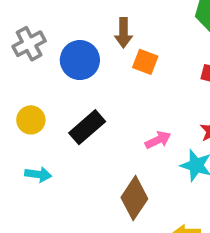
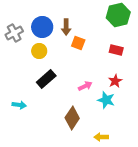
blue circle: (80, 60) -> (42, 27), moved
yellow circle: (31, 120) -> (39, 51), moved

